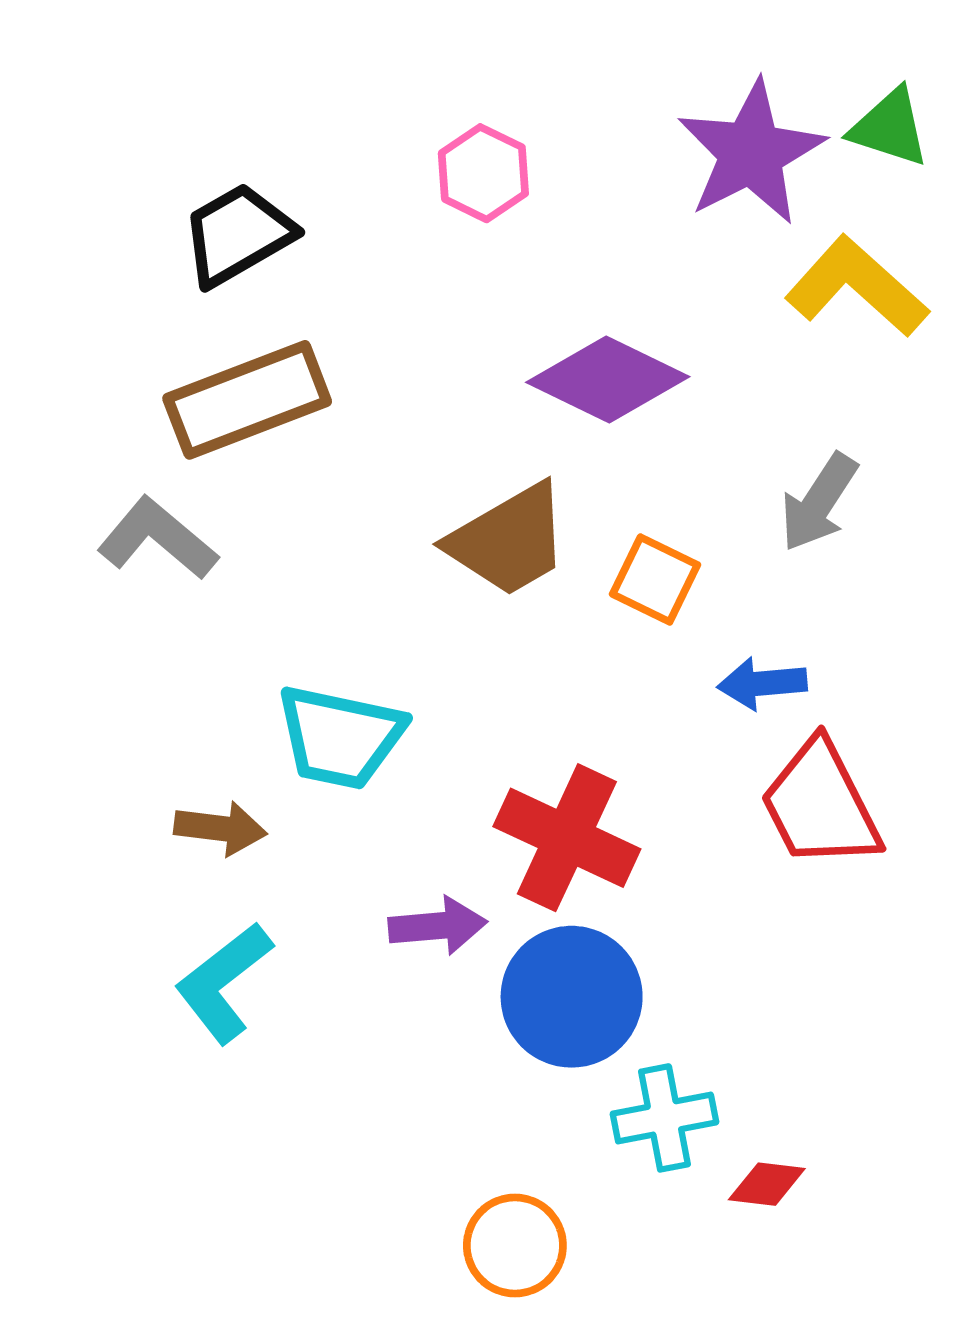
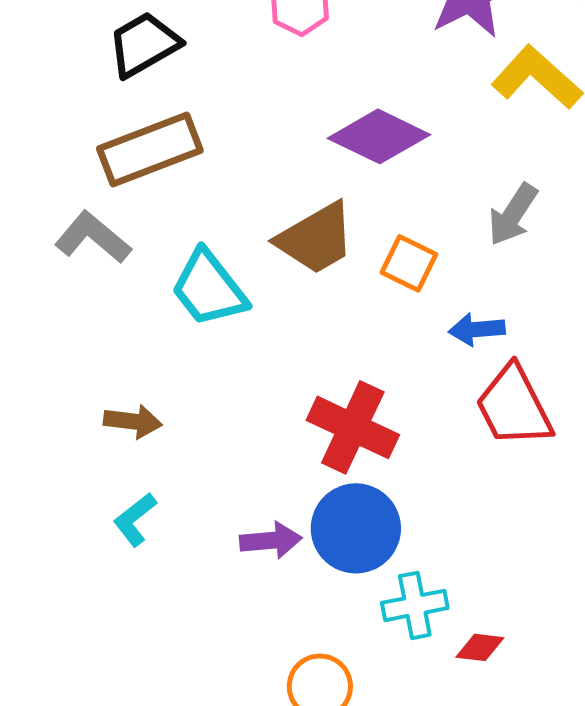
cyan trapezoid: (340, 737) -> (209, 288), moved, turned 40
purple arrow: (438, 926) -> (271, 540), moved
cyan L-shape: (224, 983) -> (135, 519), size x0.7

